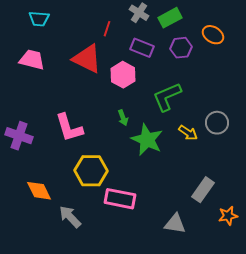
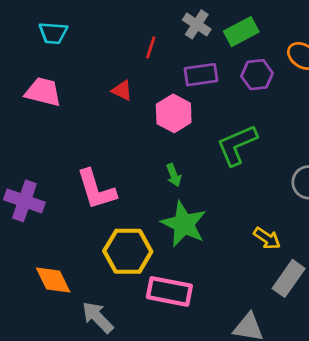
purple rectangle: (142, 48) -> (201, 75), turned -30
red triangle: (87, 59) -> (122, 90), size x0.5
yellow arrow: (188, 133) -> (267, 238), moved
green star: (147, 140) -> (184, 224), moved

